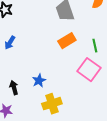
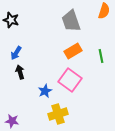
pink square: (89, 70) -> (70, 80), moved
black arrow: (14, 88) -> (20, 72), moved

